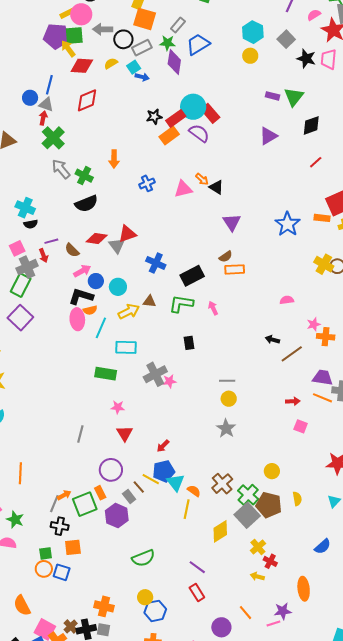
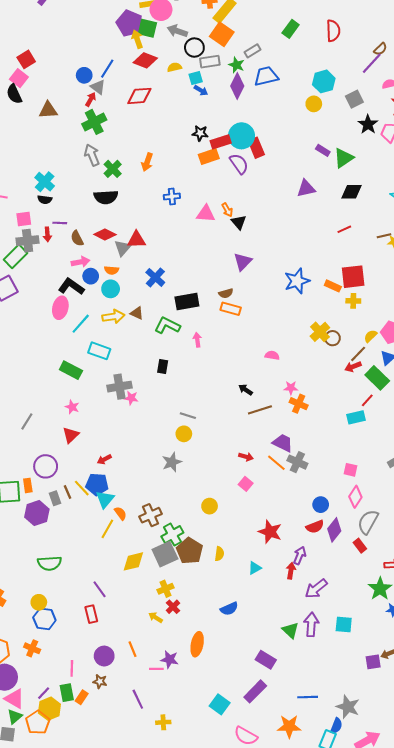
orange semicircle: (90, 310) -> (112, 270), moved
yellow circle: (272, 471) -> (210, 506), moved

